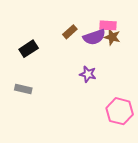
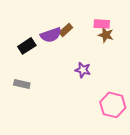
purple semicircle: (94, 37) -> (51, 35), moved

